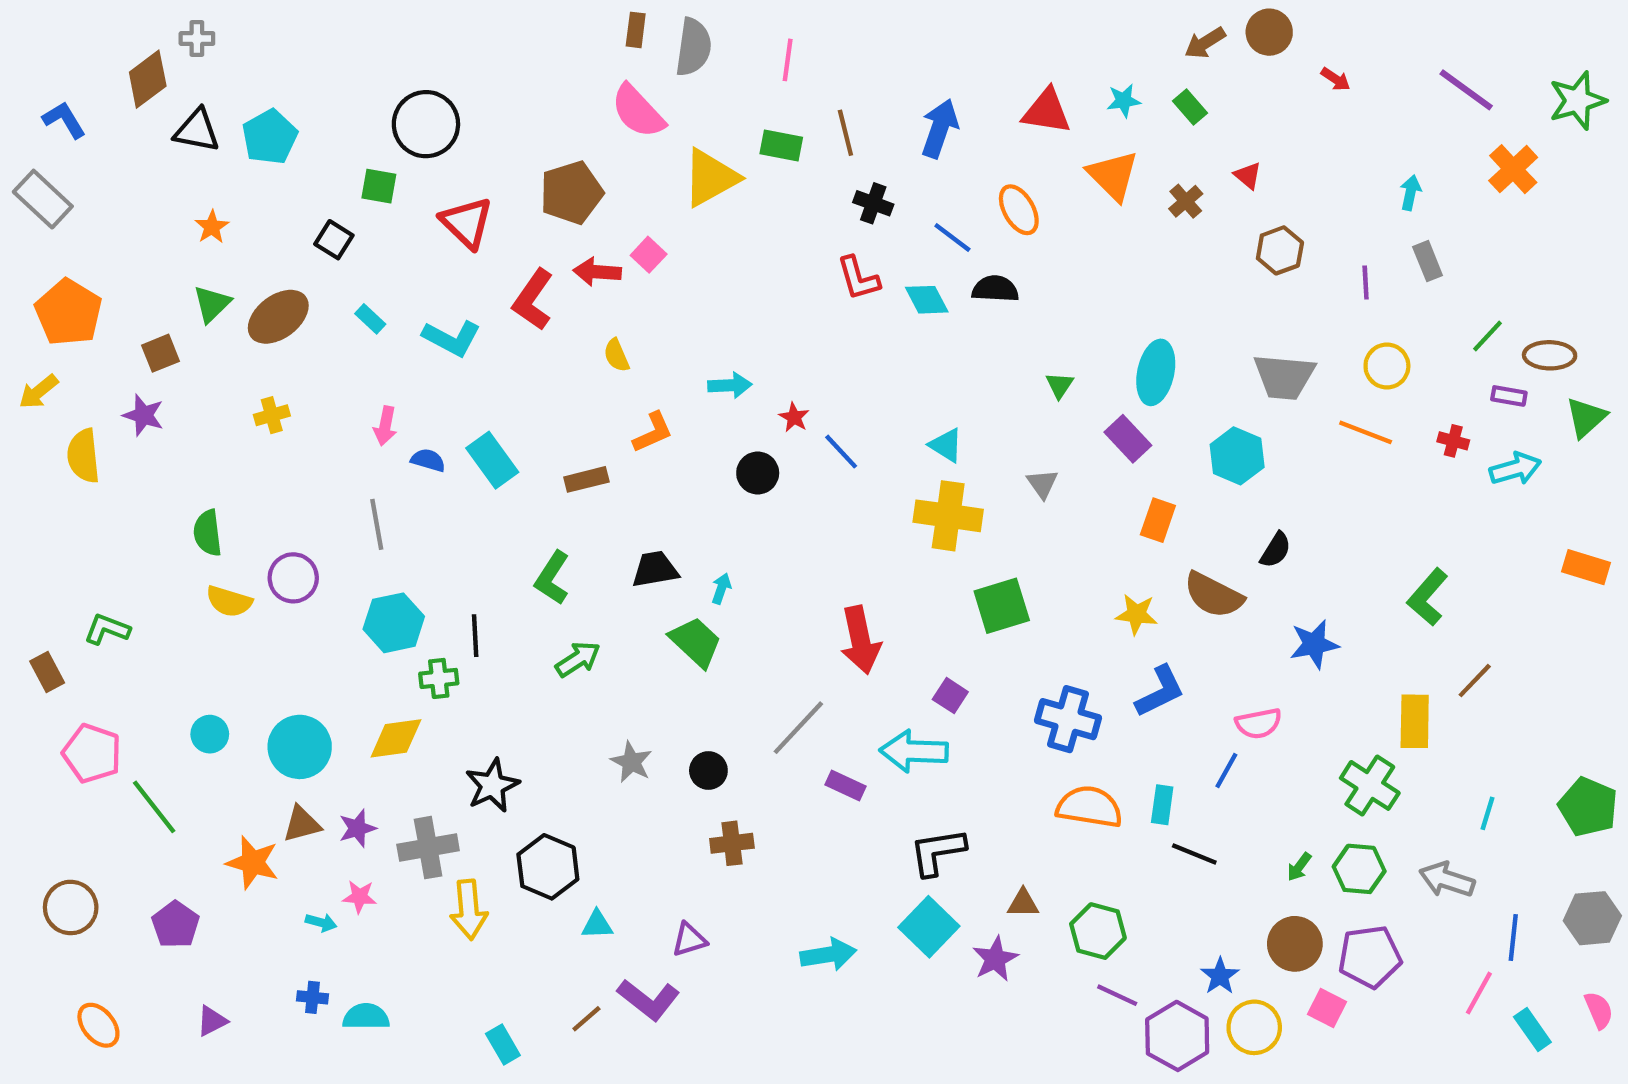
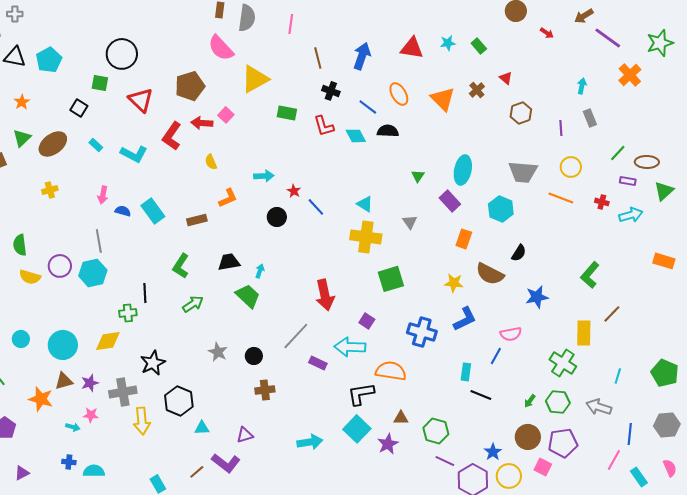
brown arrow: (1205, 43) -> (584, 16), moved
green rectangle: (781, 146) -> (287, 113), moved
orange triangle: (1113, 175) -> (443, 99), moved
cyan hexagon: (394, 623) -> (93, 273), moved
orange semicircle: (1089, 807) -> (391, 371), moved

